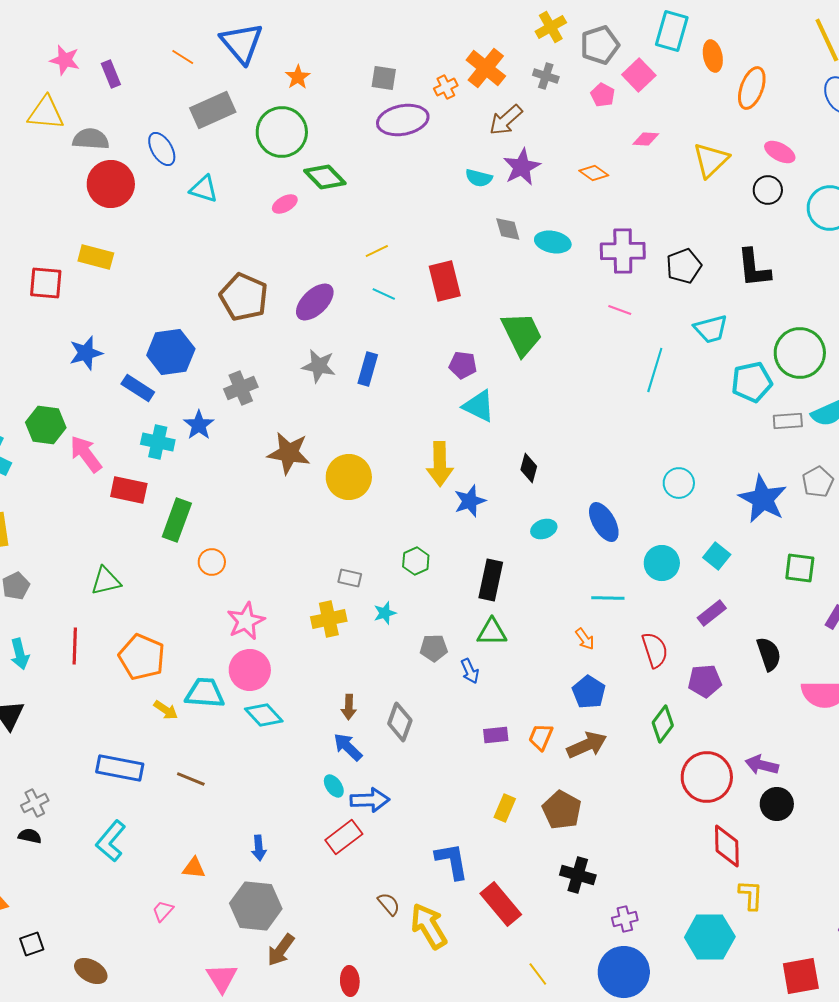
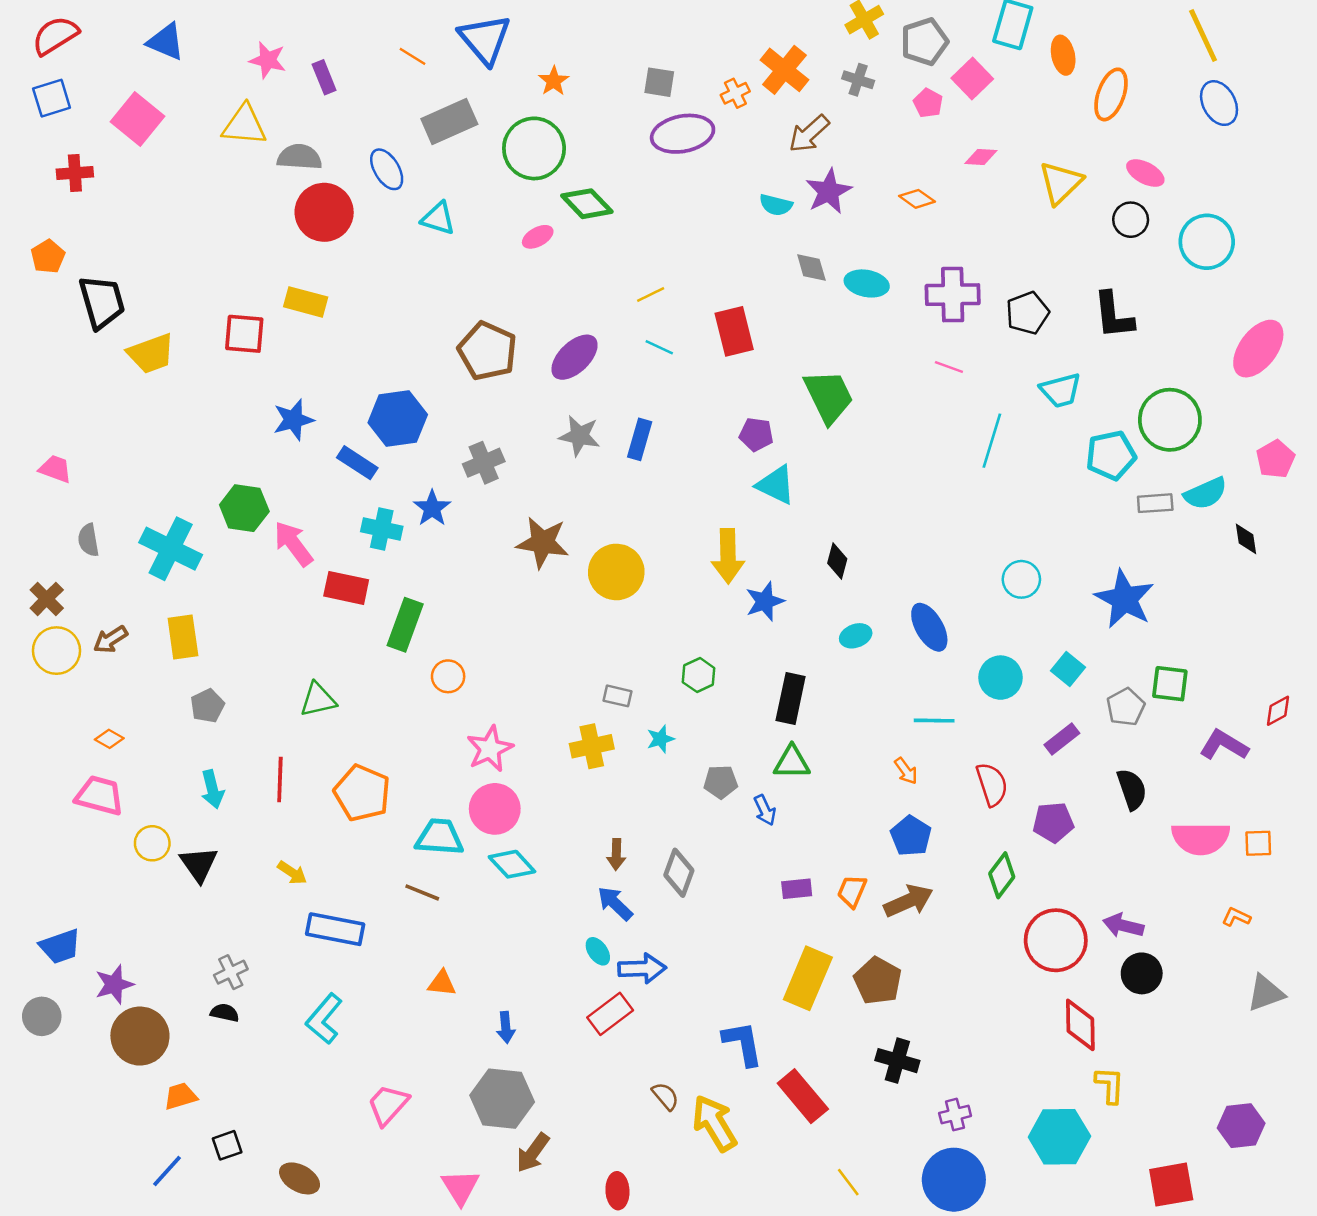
gray pentagon: (818, 482) -> (1126, 707), moved
yellow arrow: (166, 710) -> (292, 873), moved
brown line: (191, 779) -> (422, 892), moved
yellow rectangle: (505, 808) -> (808, 978), size x1.8
orange triangle: (194, 868) -> (442, 983), moved
pink trapezoid: (163, 911) -> (388, 1105), size x1.6

